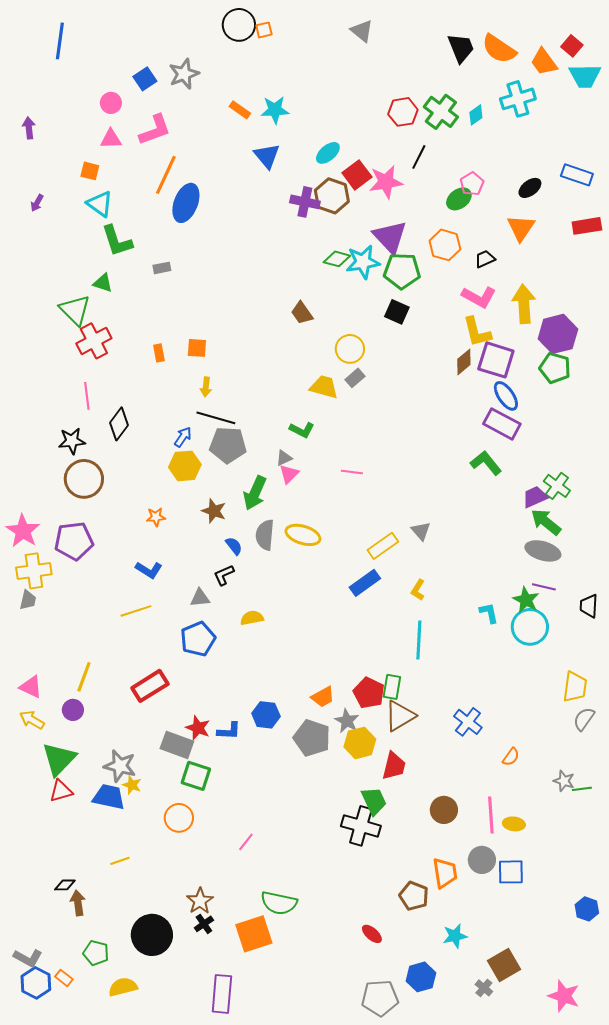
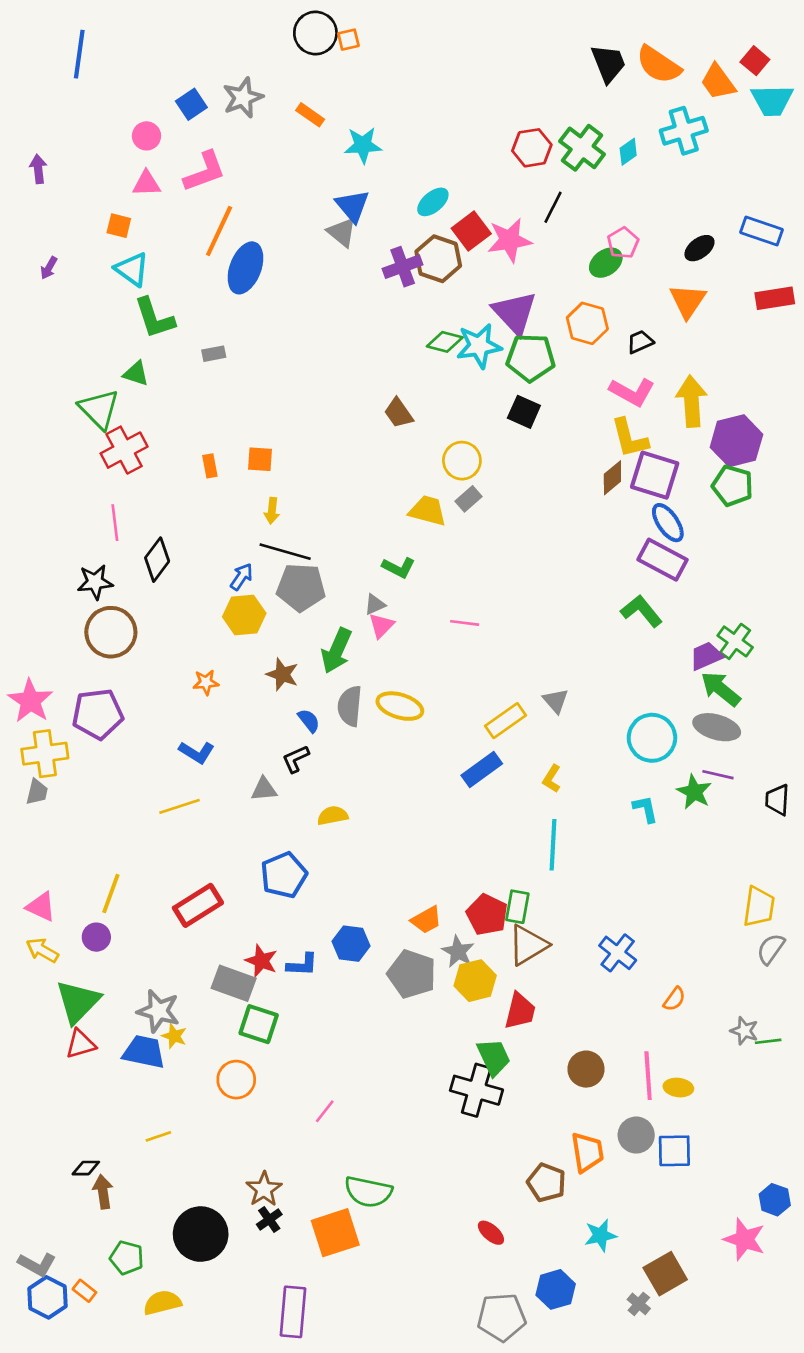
gray triangle: (362, 31) -> (342, 232), moved
orange rectangle: (240, 110) -> (310, 115), moved
purple cross: (305, 202) -> (403, 267), turned -32
cyan circle: (530, 627) -> (652, 738), moved
blue pentagon: (198, 639) -> (284, 875), moved
pink star: (564, 996) -> (744, 1239), moved

